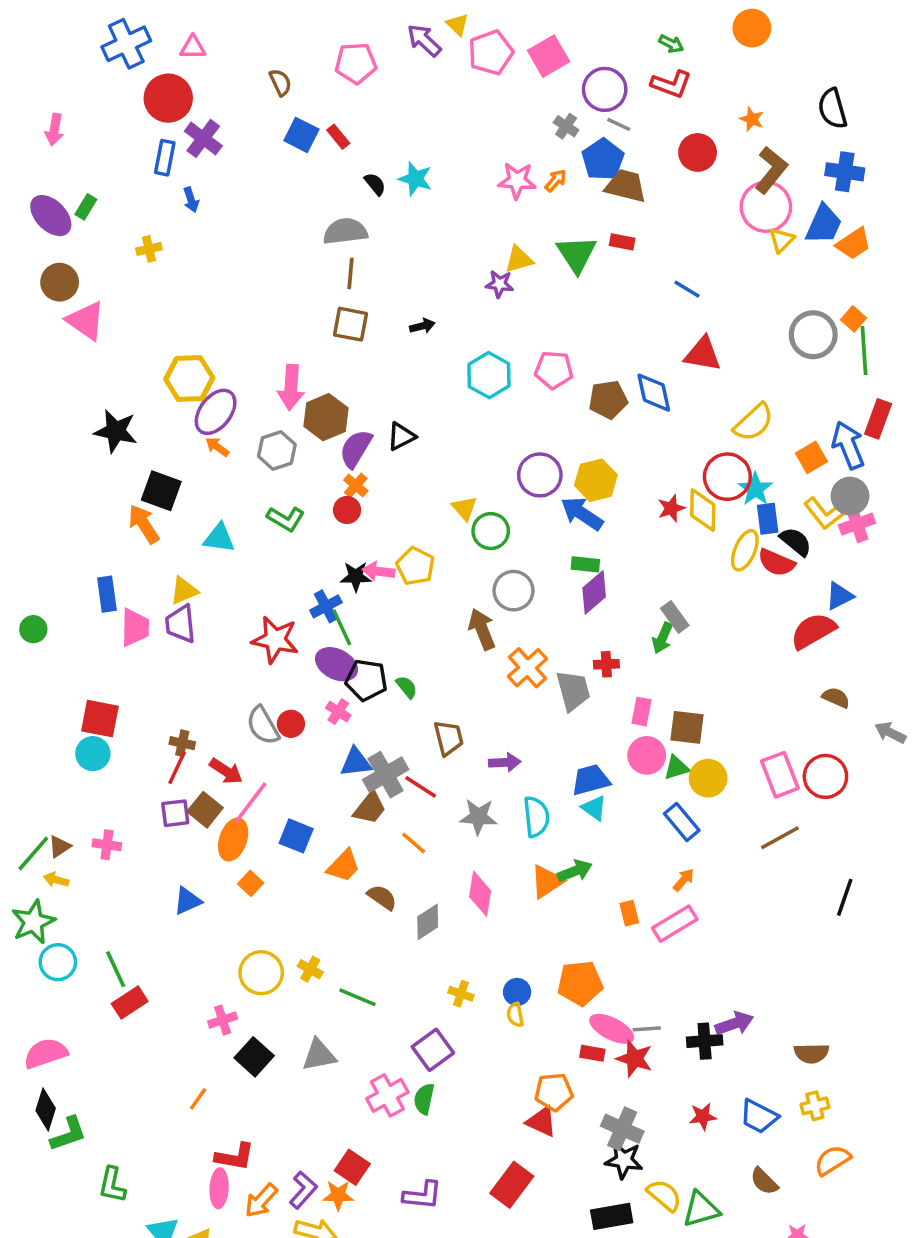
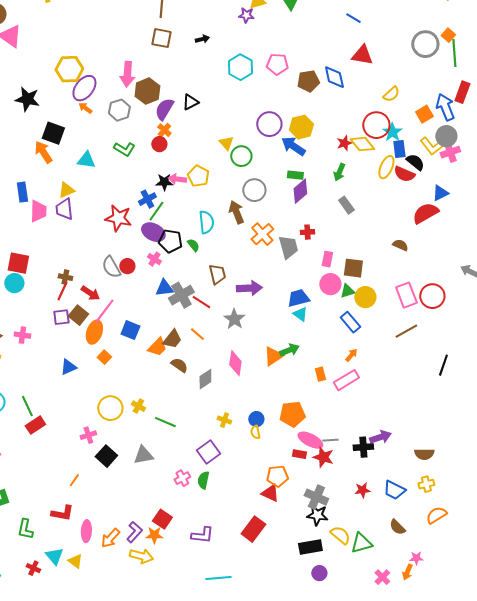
yellow semicircle: (754, 422) -> (391, 94), size x0.7
yellow diamond: (703, 510) -> (362, 144), turned -40
green line: (342, 627) -> (156, 211), turned 60
green arrow: (662, 638) -> (339, 172), moved
brown semicircle: (836, 698) -> (400, 245), moved
purple arrow: (505, 762) -> (249, 288), size x1.4
brown trapezoid: (370, 808) -> (172, 339), moved
gray star: (478, 817) -> (234, 319), turned 30
cyan semicircle: (536, 817) -> (206, 222), moved
pink cross: (387, 1095) -> (182, 478), size x0.7
red L-shape: (235, 1157) -> (62, 513), moved

